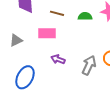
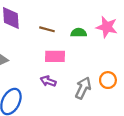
pink rectangle: (47, 33) -> (55, 56), moved

